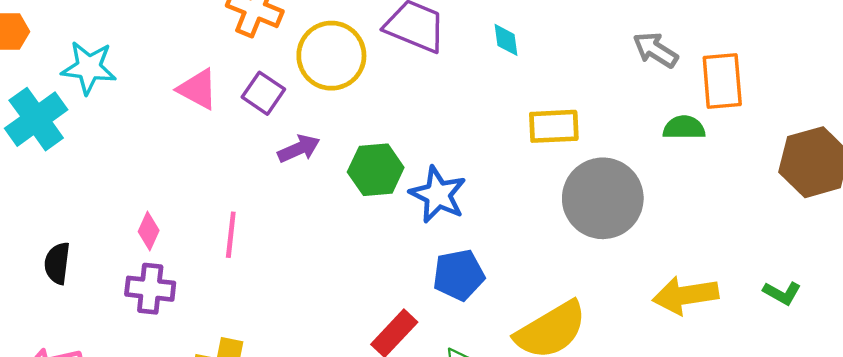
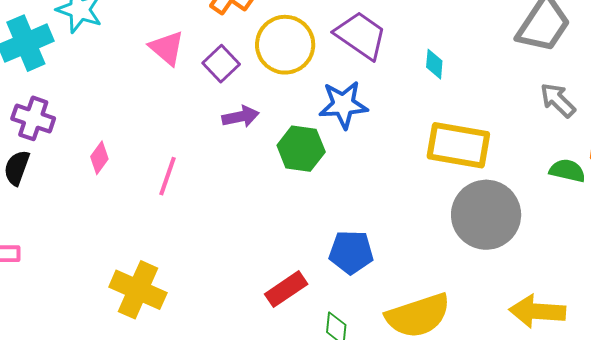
yellow rectangle: (554, 126) -> (458, 145), size x1.4
blue star: (438, 195) -> (343, 105), moved, turned 30
purple cross: (150, 289) -> (33, 118), moved

